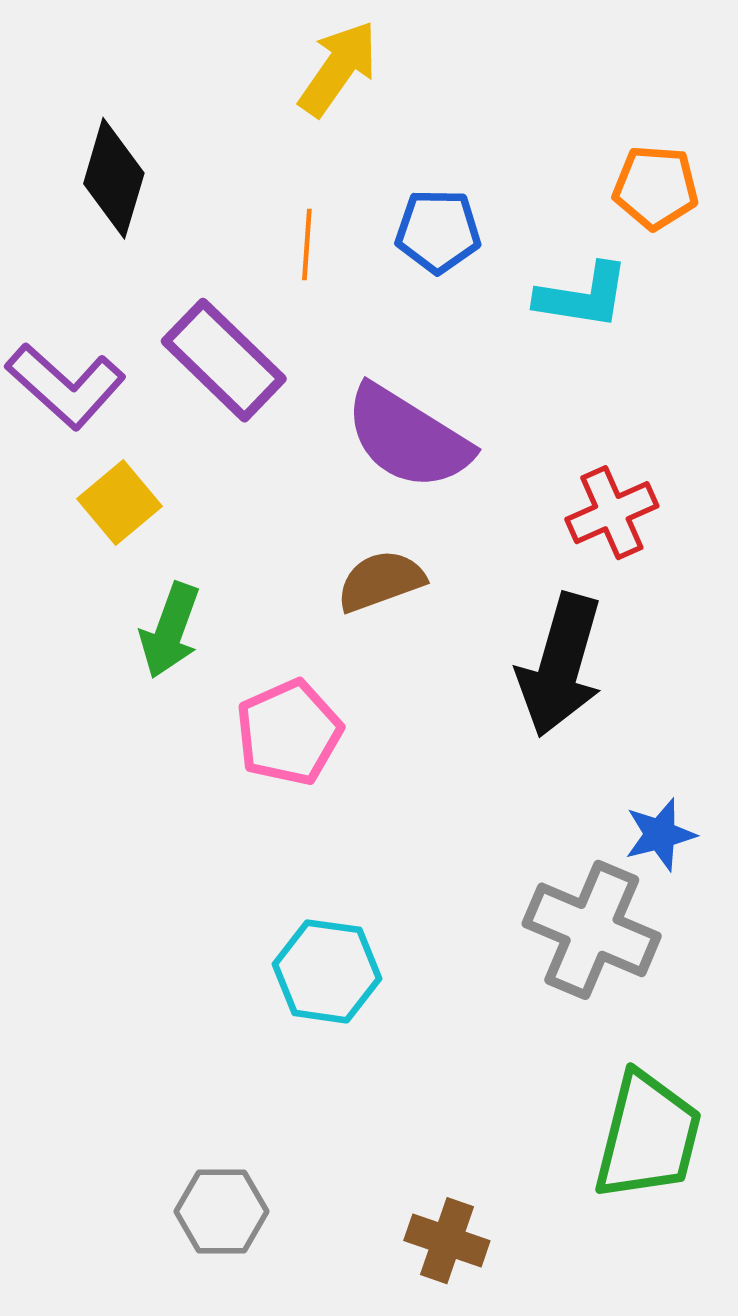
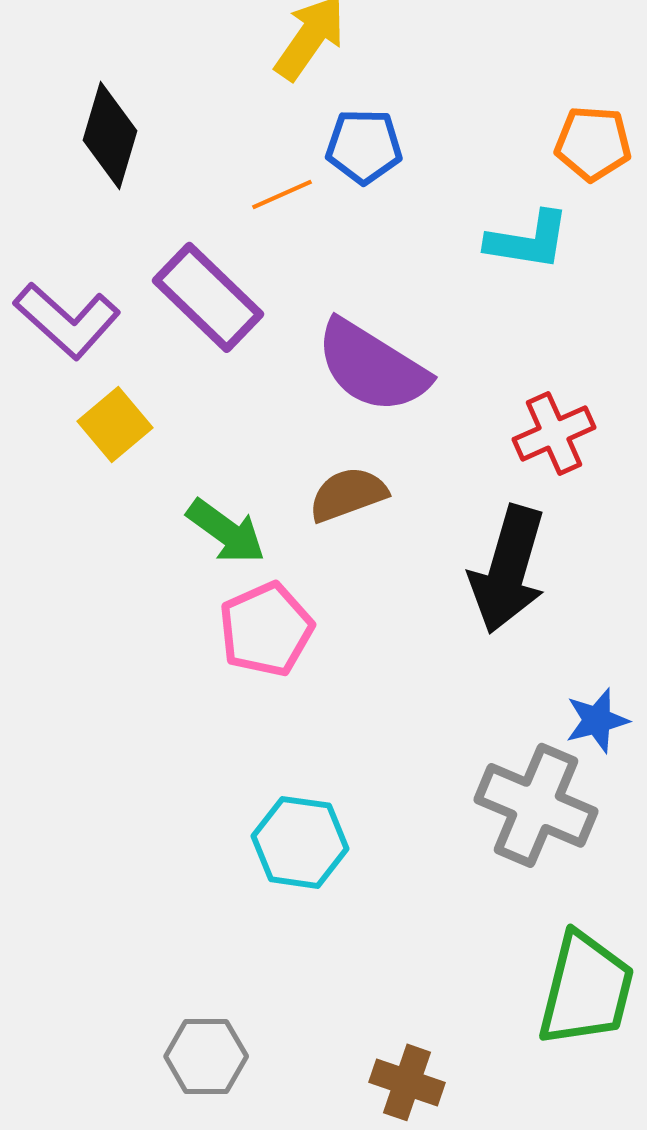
blue pentagon: (438, 231) -> (364, 146), moved
orange line: (307, 245) -> (282, 194), turned 62
green arrow: (170, 630) -> (226, 531), moved, turned -74

